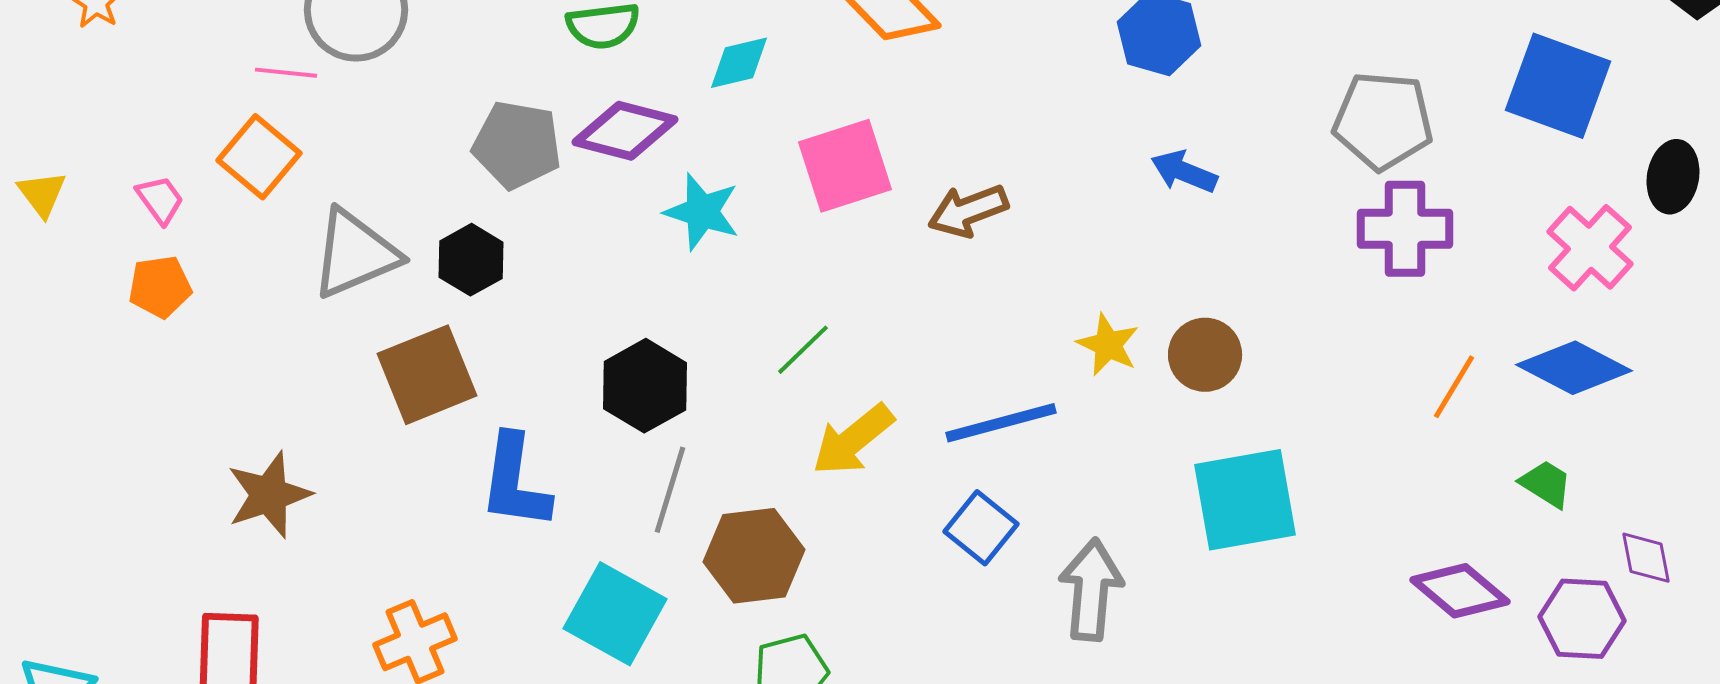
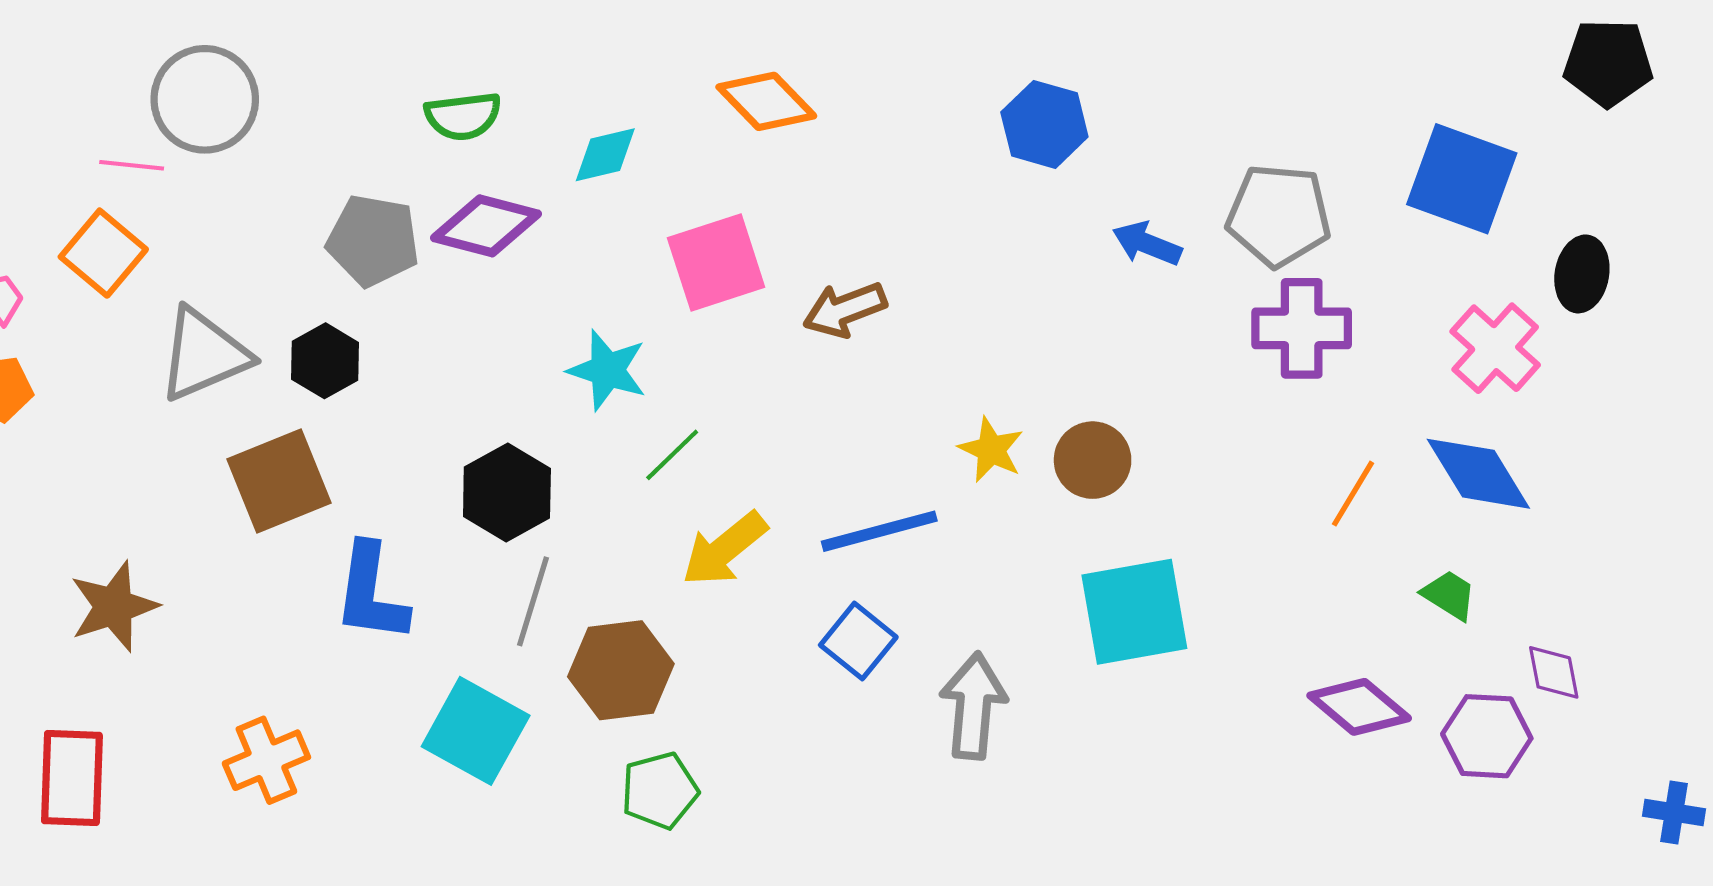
blue arrow: (1184, 172) -> (1147, 244), moved
cyan star: (702, 212) -> (607, 370), moved
blue diamond: (1574, 368) -> (1478, 474), turned 31

